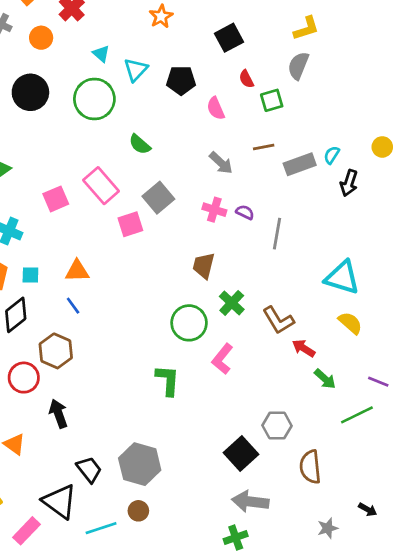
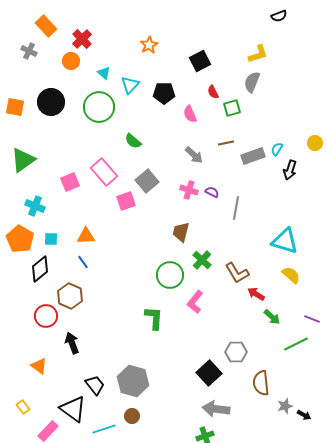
orange circle: (41, 38) -> (71, 61), moved
gray star: (328, 528) -> (285, 406), moved

